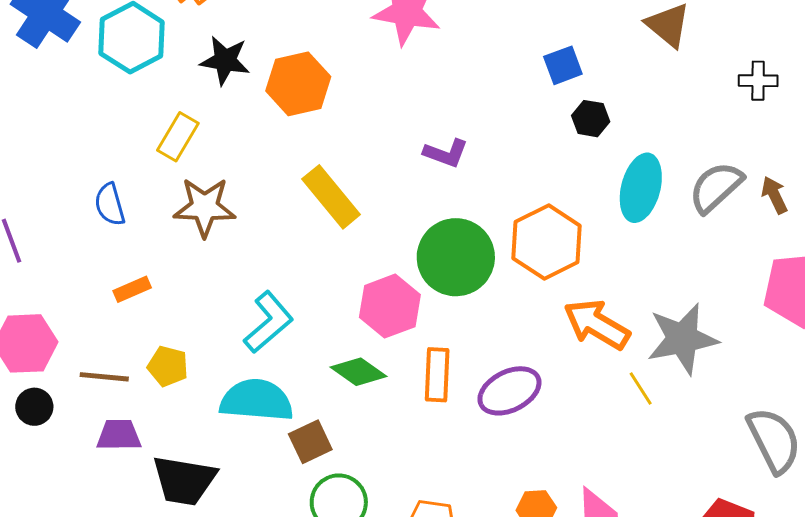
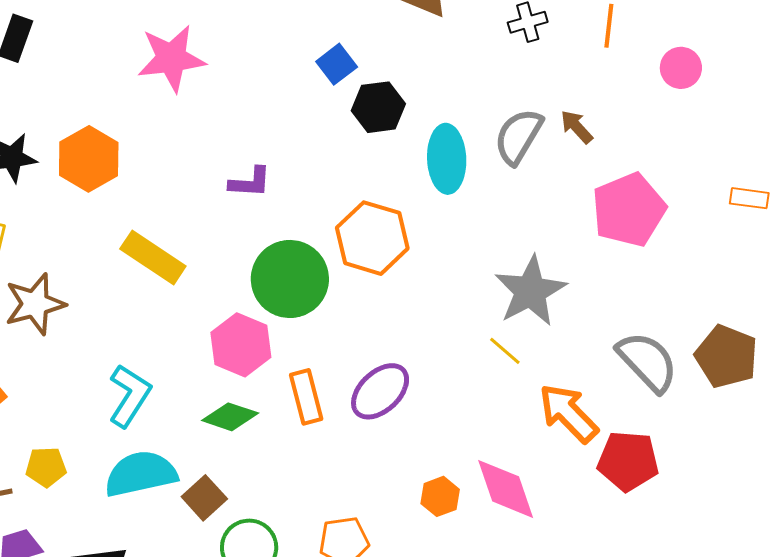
black hexagon: (591, 119) -> (378, 107), size x1.4
orange arrow: (597, 324) -> (568, 413), moved, turned 32

